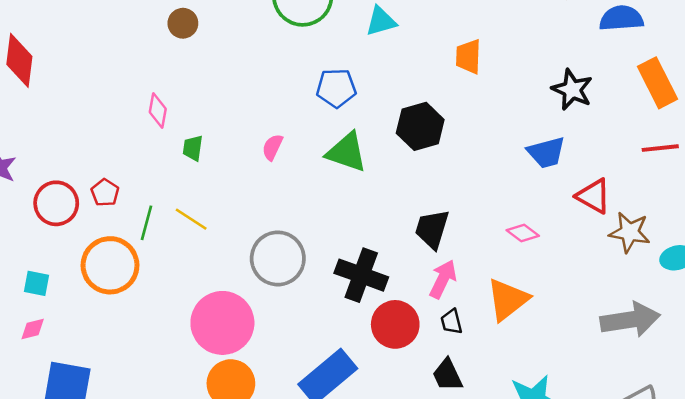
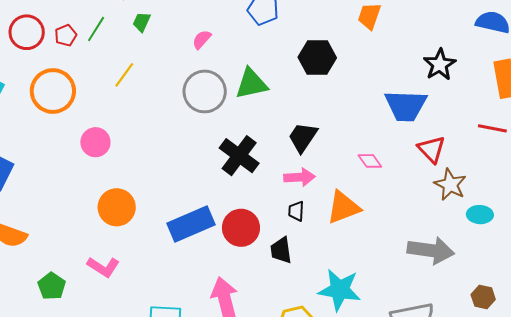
green triangle: (347, 152) -> (251, 84), moved, turned -48
blue trapezoid: (546, 152) -> (406, 106), size x1.4
yellow line: (191, 219) -> (124, 75), turned 76
green line: (147, 223) -> (96, 29), moved
gray circle: (278, 258) -> (205, 91), moved
pink arrow: (443, 279) -> (300, 177), turned 44
pink circle: (222, 323) -> (95, 142), moved, size x0.6
red circle: (395, 324) -> (241, 228), moved

